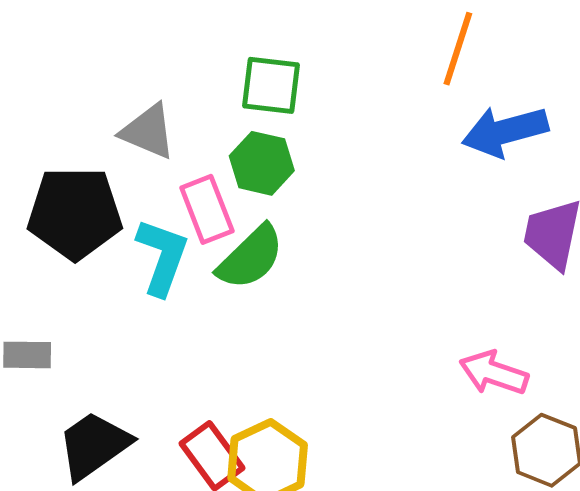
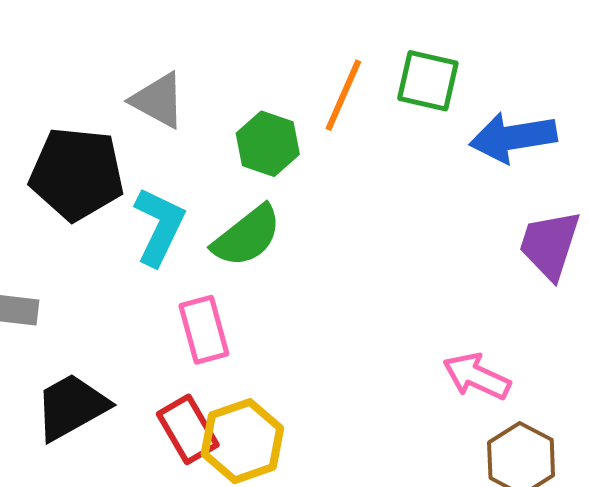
orange line: (458, 49) -> (343, 95), moved
green square: (271, 85) -> (428, 81), moved
pink rectangle: (207, 209) -> (204, 330), moved

